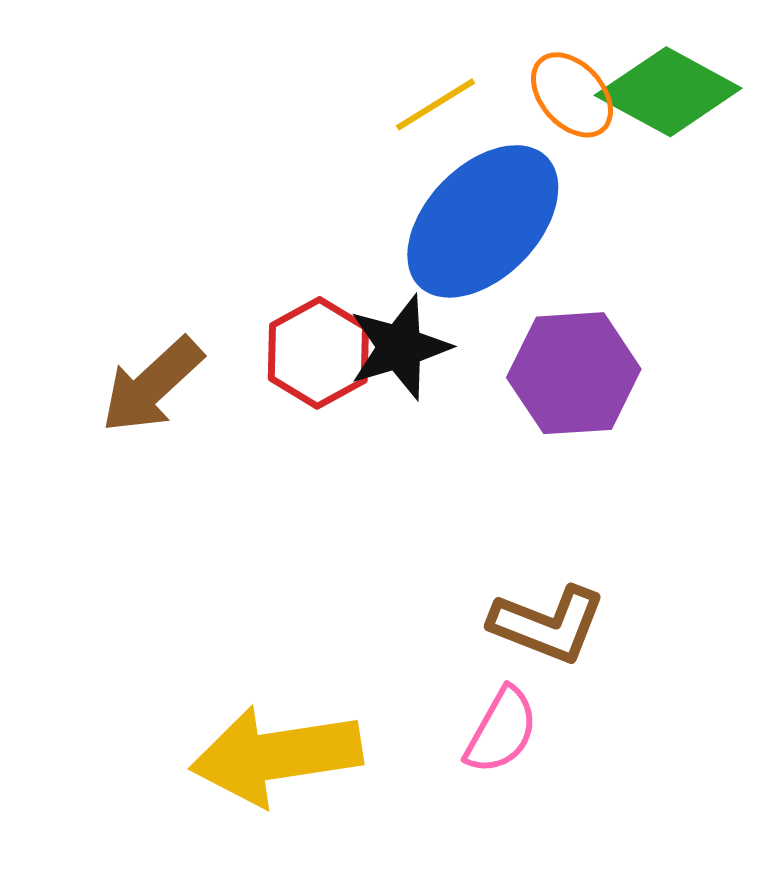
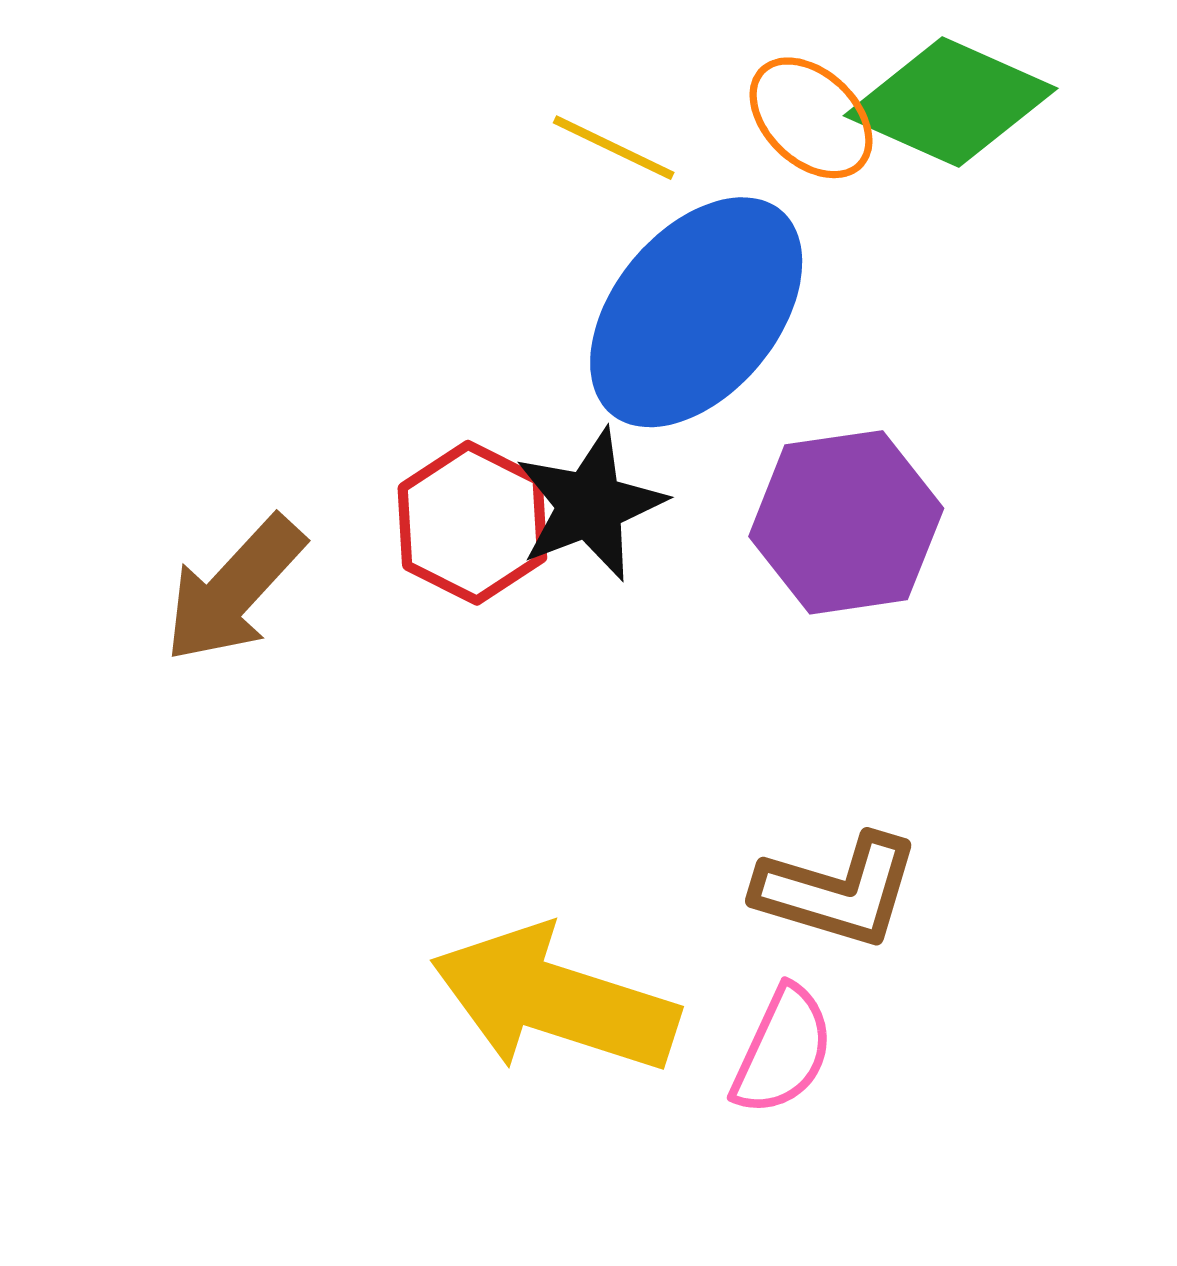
yellow line: (435, 104) -> (614, 148), turned 62
yellow arrow: (276, 756) -> (554, 1000), moved, turned 31

